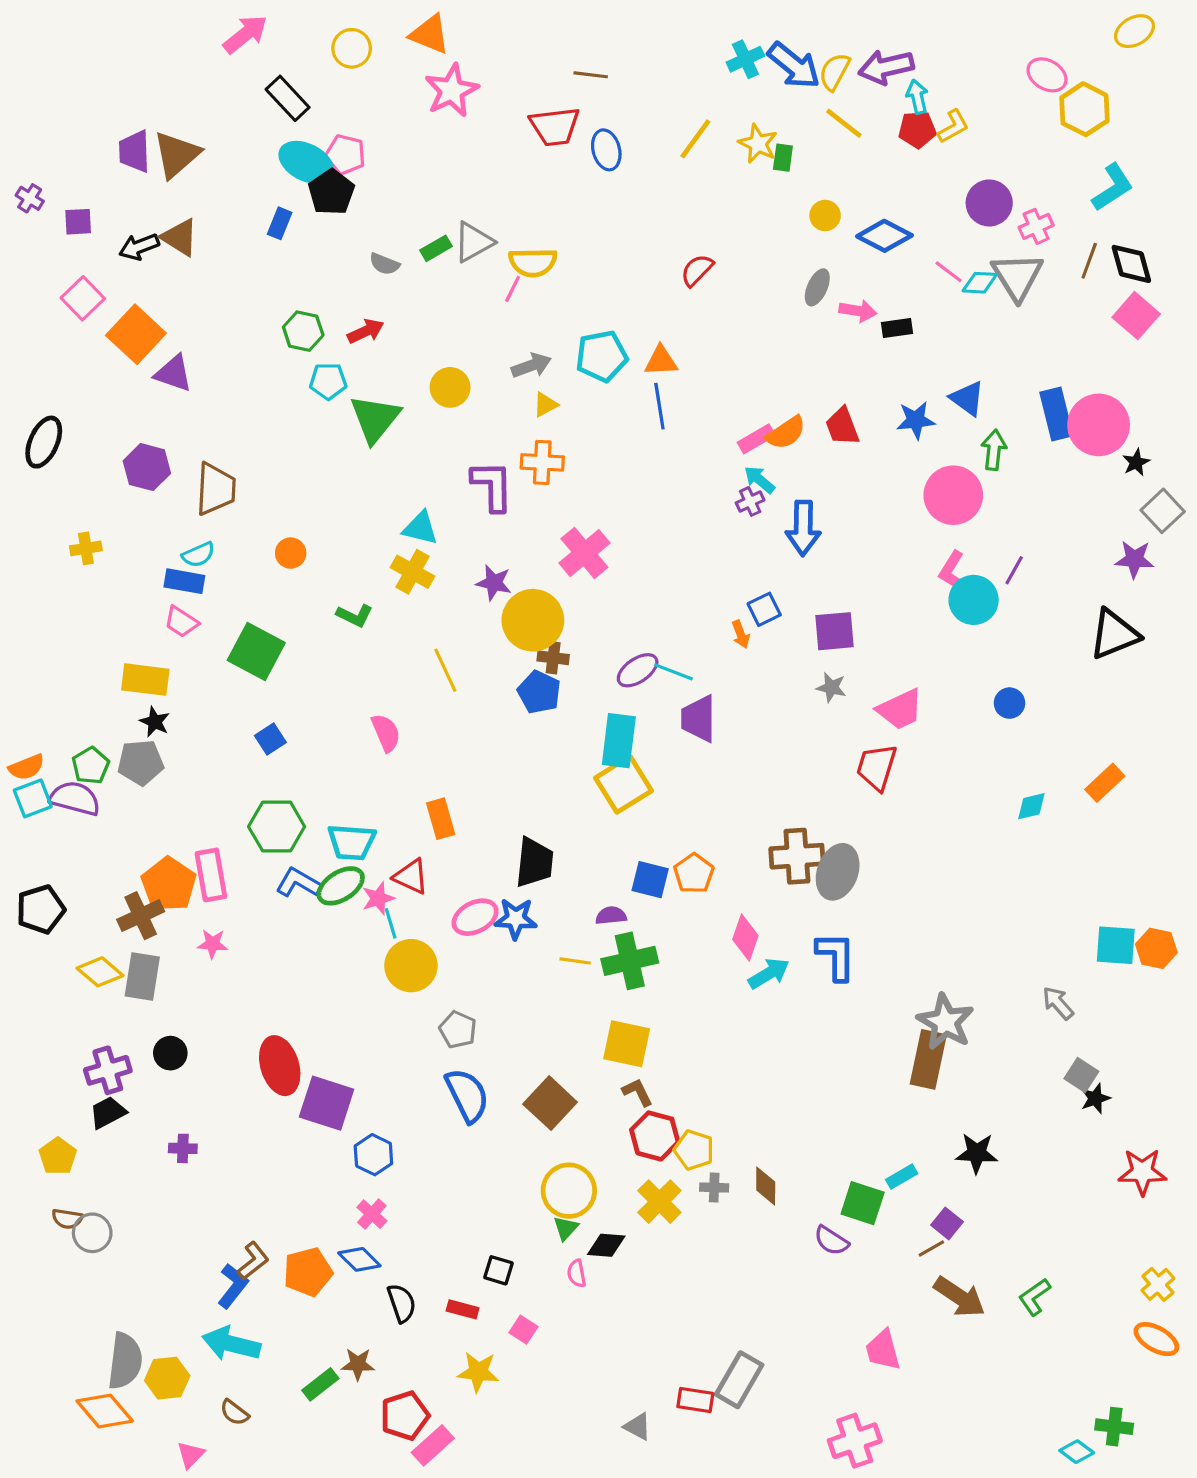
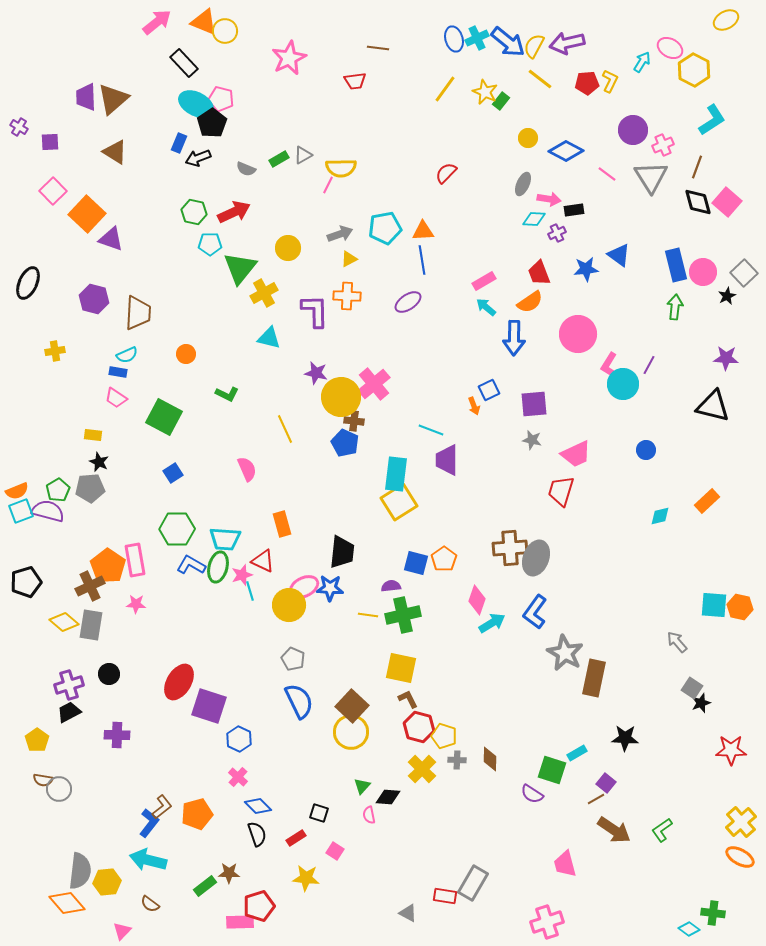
orange triangle: (430, 34) -> (204, 22), moved
cyan arrow: (917, 97) -> (642, 62), moved, turned 45
red trapezoid: (555, 126) -> (355, 81), size x0.7
yellow L-shape: (953, 126) -> (610, 81), turned -35
blue ellipse: (606, 150) -> (454, 39), moved
green rectangle: (783, 158) -> (501, 101), turned 30
gray triangle: (473, 242) -> (303, 155), size x0.7
black arrow: (139, 247) -> (198, 158), moved
black diamond: (1131, 264) -> (698, 202), moved
cyan diamond: (980, 283) -> (534, 219), moved
red arrow: (366, 331) -> (234, 212), size x1.4
pink circle: (1099, 425) -> (703, 272), size x0.7
orange semicircle: (786, 433) -> (530, 302), moved
green arrow: (994, 450) -> (675, 307), moved
pink circle: (953, 495) -> (578, 334), moved
purple cross: (750, 501) -> (557, 233), moved
gray square: (1163, 511) -> (744, 273), moved
pink cross: (584, 553) -> (374, 384), moved
yellow cross: (413, 572) -> (264, 293), moved, turned 32
blue rectangle: (184, 581) -> (118, 372), size x0.7
black triangle: (1114, 634) -> (713, 406), turned 36
purple ellipse: (638, 670) -> (408, 302), moved
yellow rectangle: (145, 680) -> (93, 435), size x0.6
green ellipse: (341, 886) -> (218, 567), turned -44
blue L-shape: (836, 956) -> (535, 612), turned -144
yellow circle: (411, 966) -> (289, 605), moved
gray star: (945, 1022) -> (565, 653), moved
red ellipse: (280, 1066) -> (179, 682), turned 48
purple cross: (183, 1148) -> (117, 735), size x1.4
yellow circle: (569, 1191) -> (351, 732), moved
blue diamond: (359, 1259) -> (258, 806), moved
yellow cross: (1158, 1284) -> (741, 822), size x1.4
red rectangle: (463, 1309) -> (296, 838), turned -48
pink rectangle: (433, 1445) -> (240, 922), moved, turned 40

